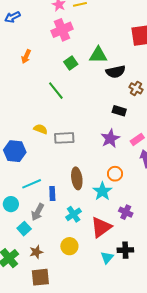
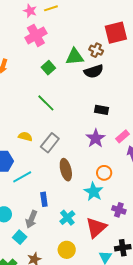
brown cross: (136, 88) -> (96, 50), moved
green line: (56, 91) -> (46, 103), moved
gray rectangle: (64, 138) -> (50, 143), turned -42
brown ellipse: (77, 178) -> (66, 170), moved
cyan line: (32, 184) -> (22, 177), moved

